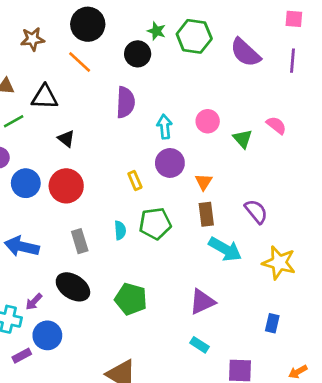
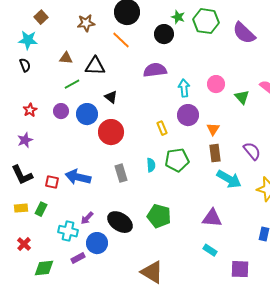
purple semicircle: (125, 102) -> (155, 70), turned -100
blue circle: (26, 183) -> (87, 114), moved
black ellipse: (73, 287) -> (120, 222), moved
purple triangle: (202, 302) -> (212, 218), turned 30

